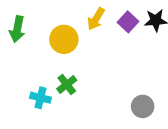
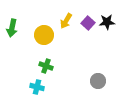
green cross: (67, 85) -> (46, 66), turned -32
cyan cross: (41, 98) -> (37, 87), moved

